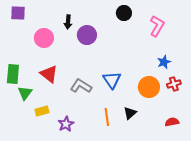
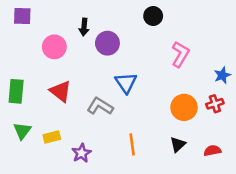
pink L-shape: (157, 26) -> (180, 54), moved
blue star: (164, 62) -> (222, 75), moved
blue triangle: (112, 80) -> (126, 83), moved
green triangle: (25, 93) -> (22, 131), moved
black triangle: (130, 113) -> (178, 144), moved

